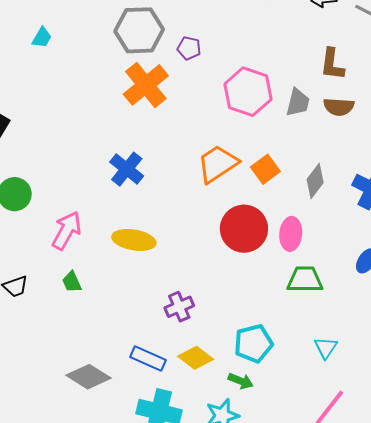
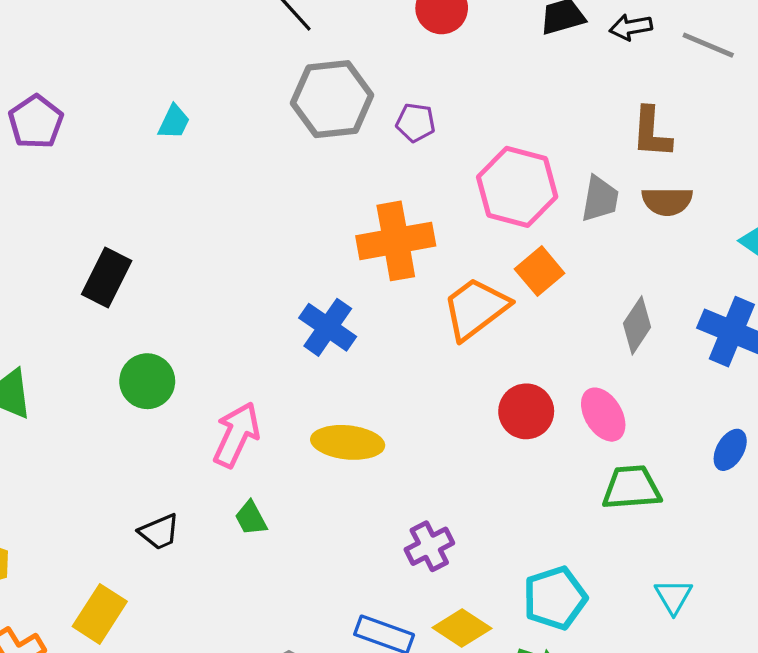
orange cross: (146, 85) -> (396, 241), moved, turned 33
orange square: (265, 169) -> (540, 271), moved
red circle: (244, 229) -> (526, 411), size x0.7
pink ellipse: (291, 234) -> (603, 415), turned -32

